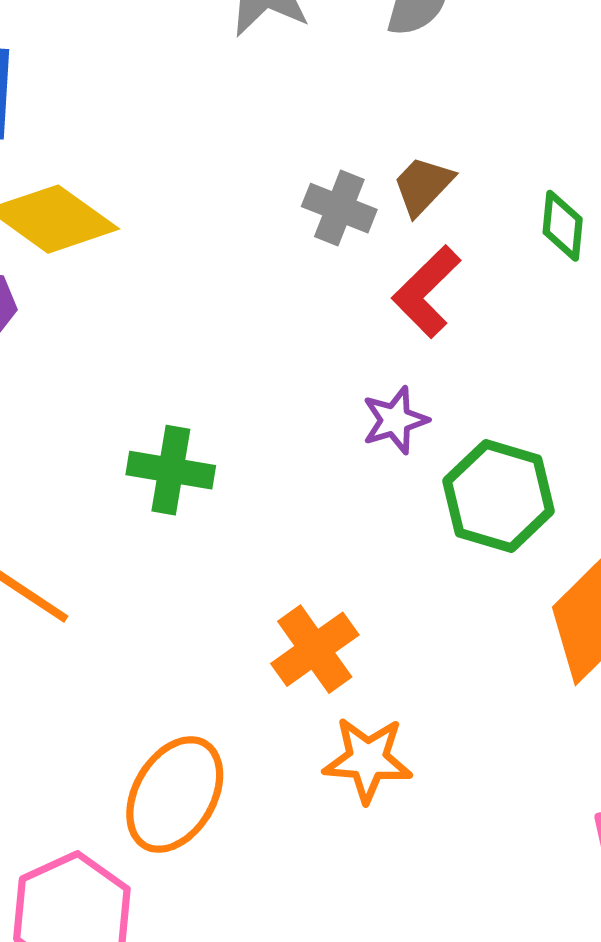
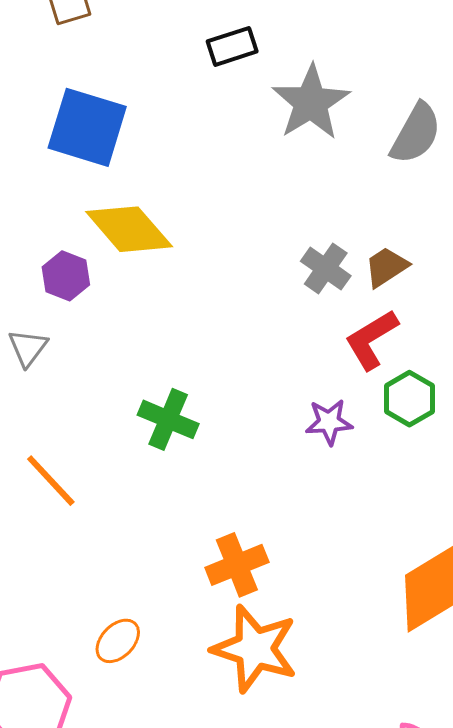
green hexagon: (499, 496) -> (409, 399), moved, size x0.7
orange star: (368, 760) -> (255, 649), size x1.4
orange ellipse: (175, 794) -> (118, 641), size x0.6

